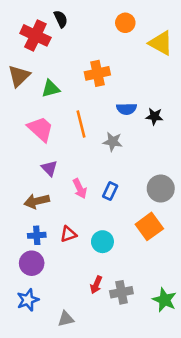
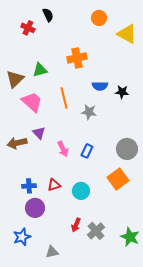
red cross: (35, 35) -> (28, 28), size x0.6
brown triangle: (19, 76) -> (15, 79), moved
brown arrow: (37, 201) -> (17, 143), moved
purple circle: (32, 263) -> (35, 208), moved
gray cross: (121, 292) -> (96, 231), turned -30

